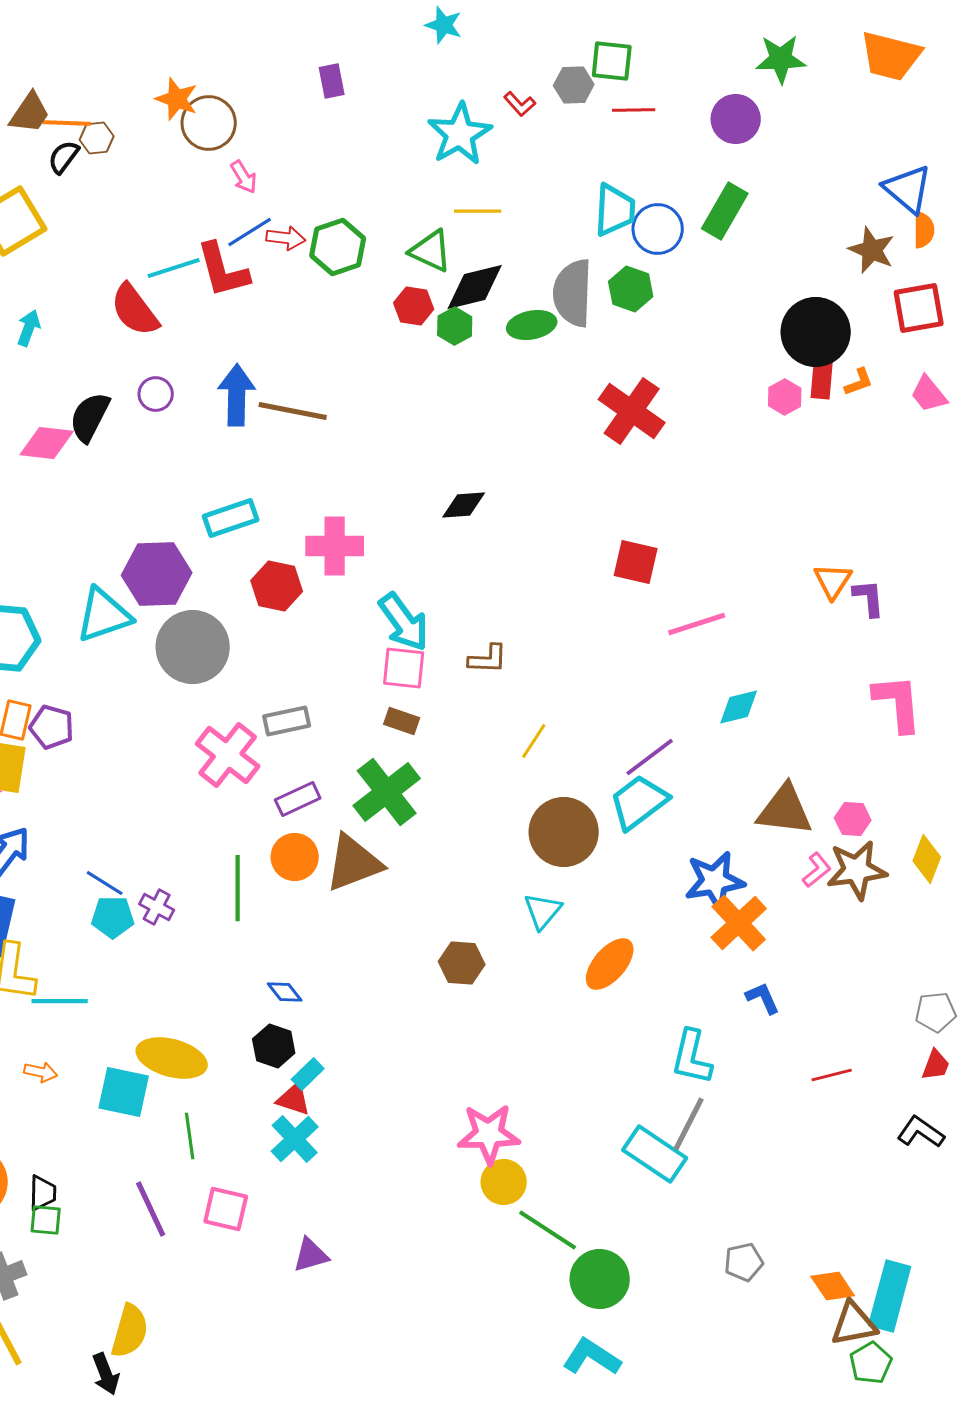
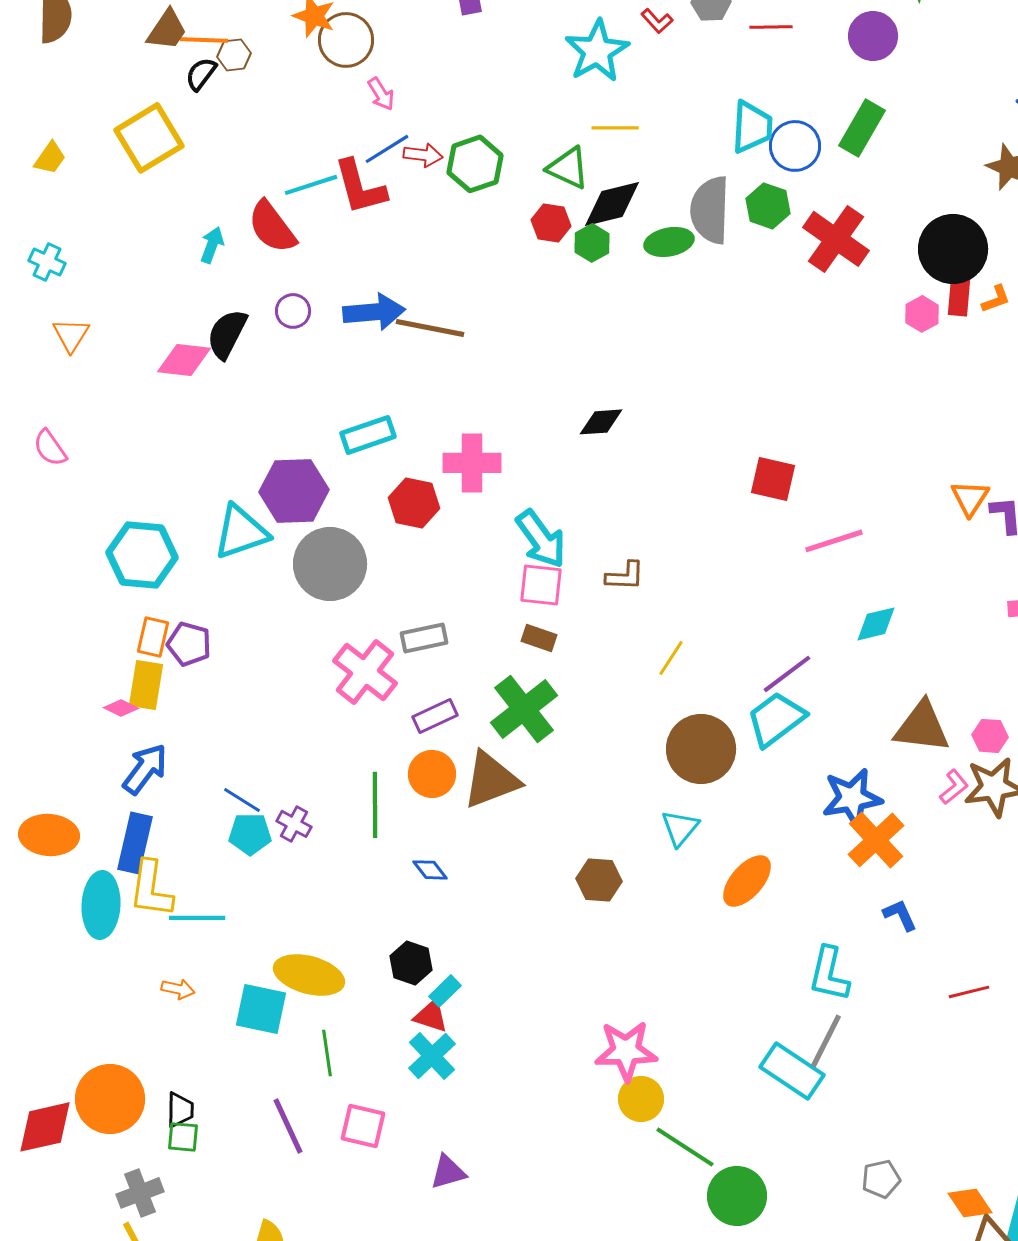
cyan arrow: (29, 328) -> (212, 245), moved
blue arrow: (237, 395) -> (374, 312), turned 84
red cross: (632, 411) -> (836, 239), moved
blue diamond: (285, 992) -> (430, 870), moved

